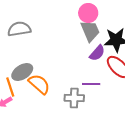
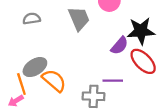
gray semicircle: (19, 29) -> (32, 19), size x0.7
gray trapezoid: (90, 31) -> (79, 19), moved

